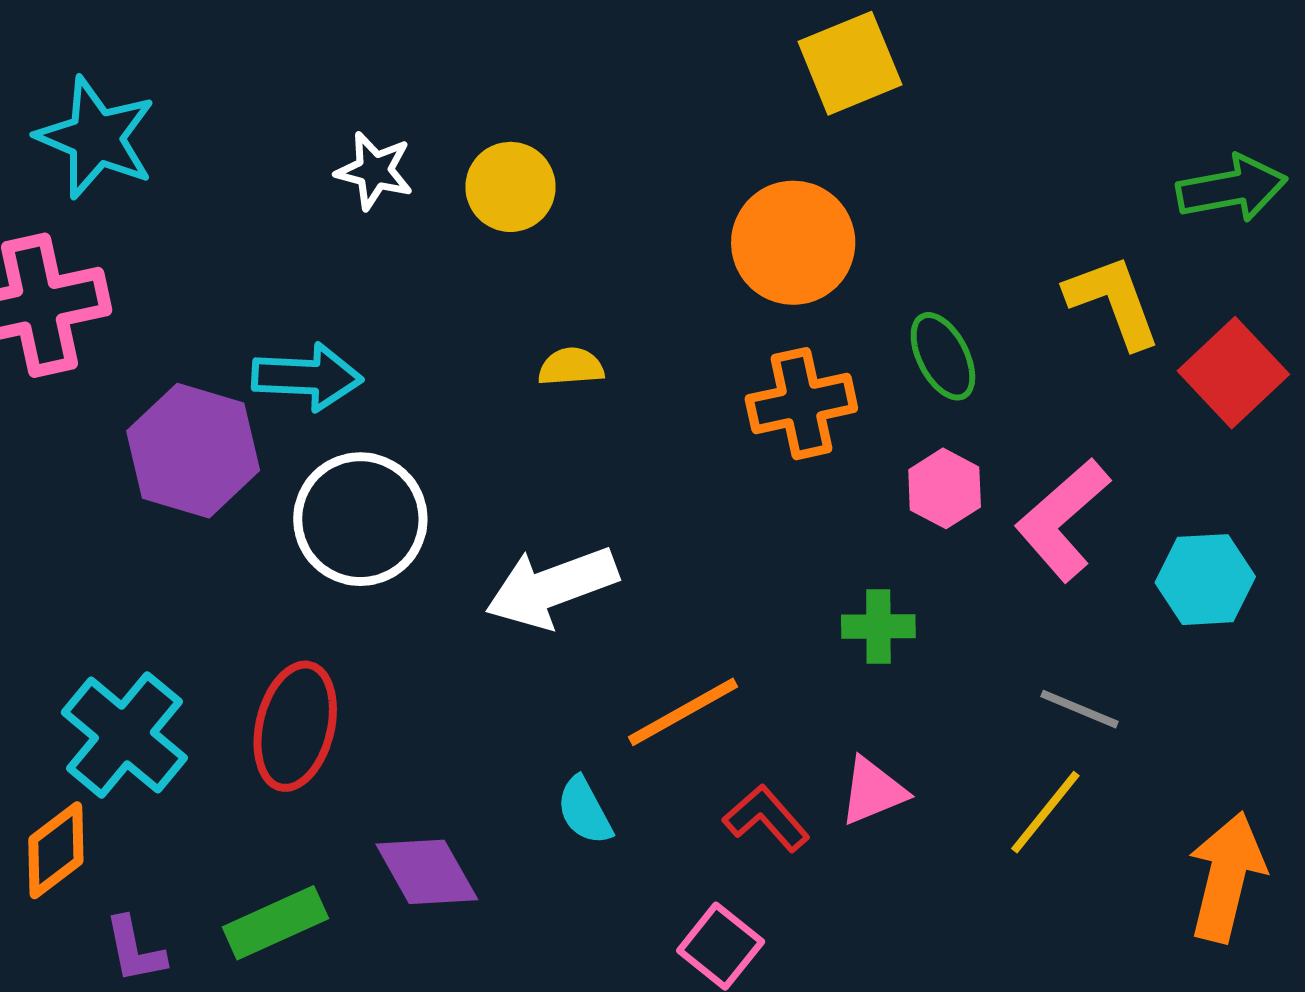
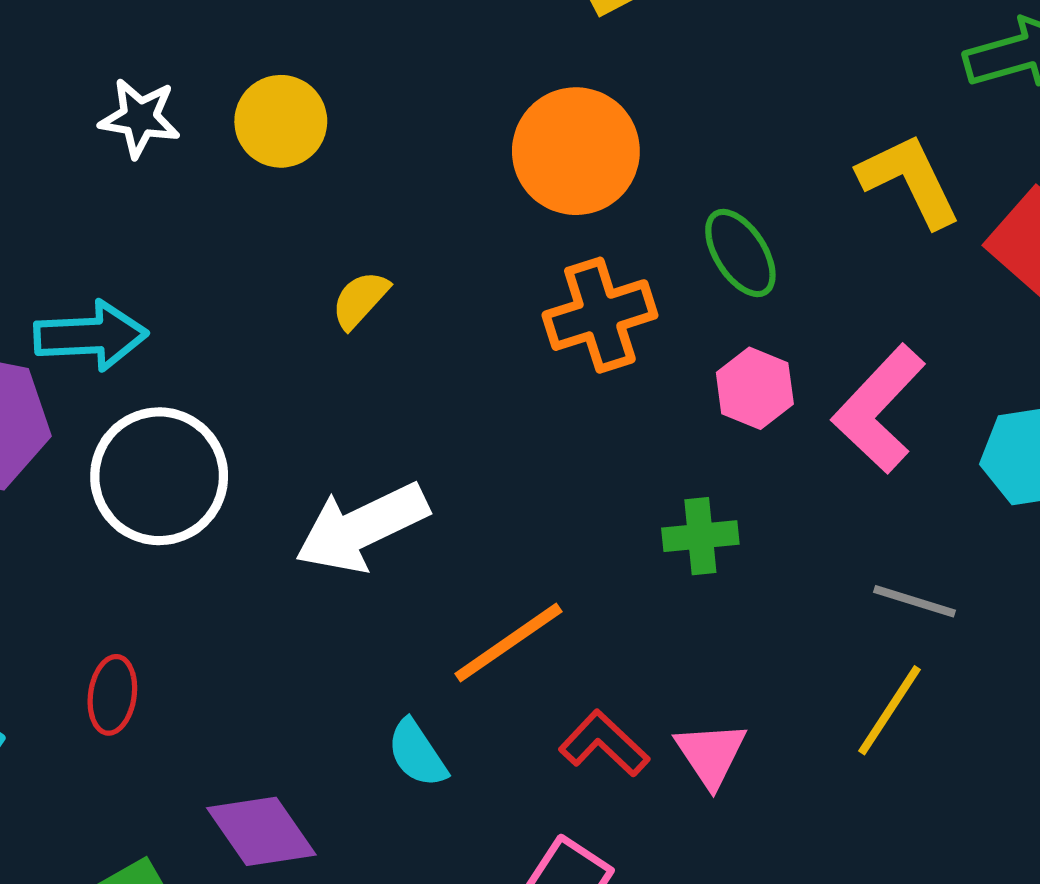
yellow semicircle: (571, 367) -> (360, 300), turned -38
red ellipse: (295, 726) -> (112, 695), size x0.6
pink triangle: (873, 791) -> (711, 754), moved, turned -36

